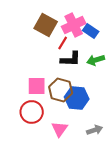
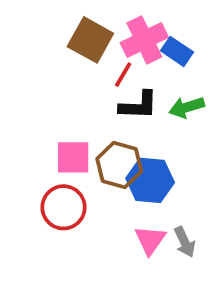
pink triangle: (60, 129) -> (150, 240), moved
gray arrow: (95, 130) -> (185, 242), turned 84

